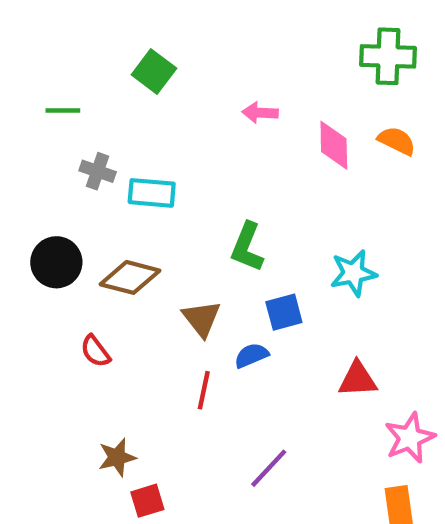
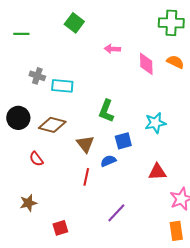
green square: (154, 72) -> (74, 23), moved
green line: (63, 111) -> (21, 34), moved
brown star: (117, 457) -> (28, 203), moved

